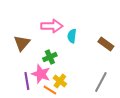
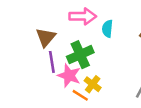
green cross: (50, 57) -> (80, 55), size x1.5
purple line: (27, 81) -> (52, 62), moved

